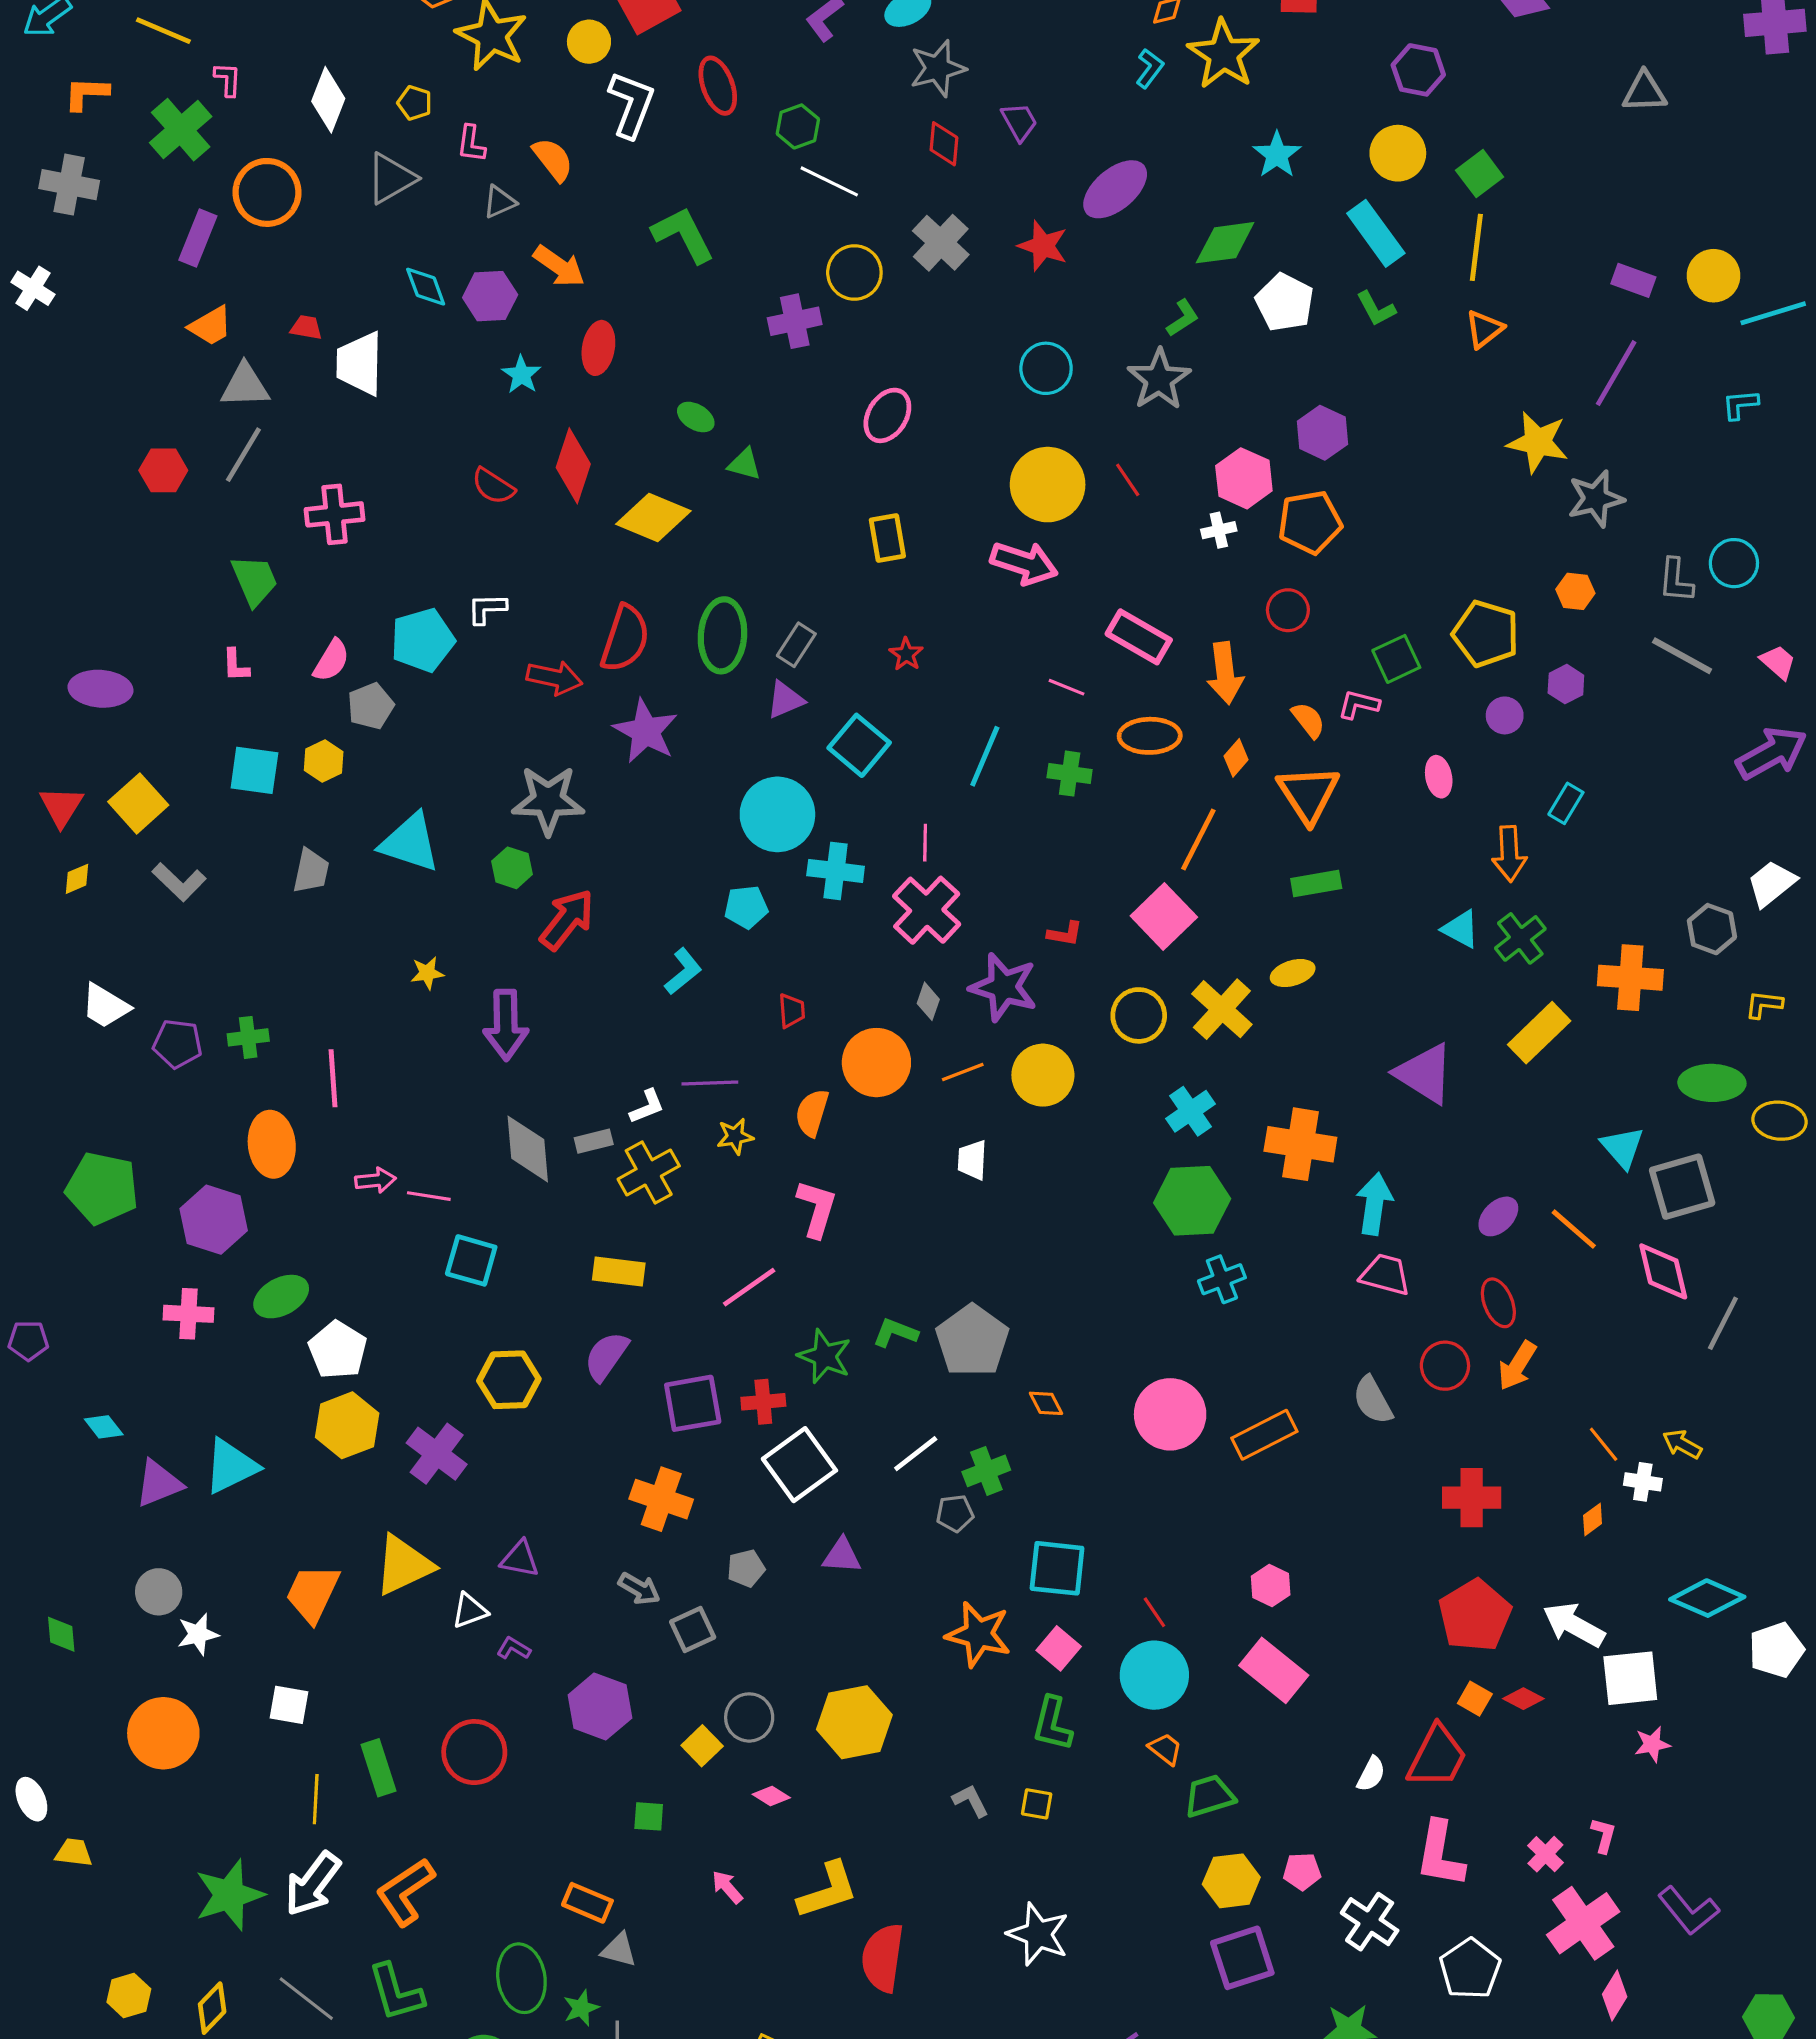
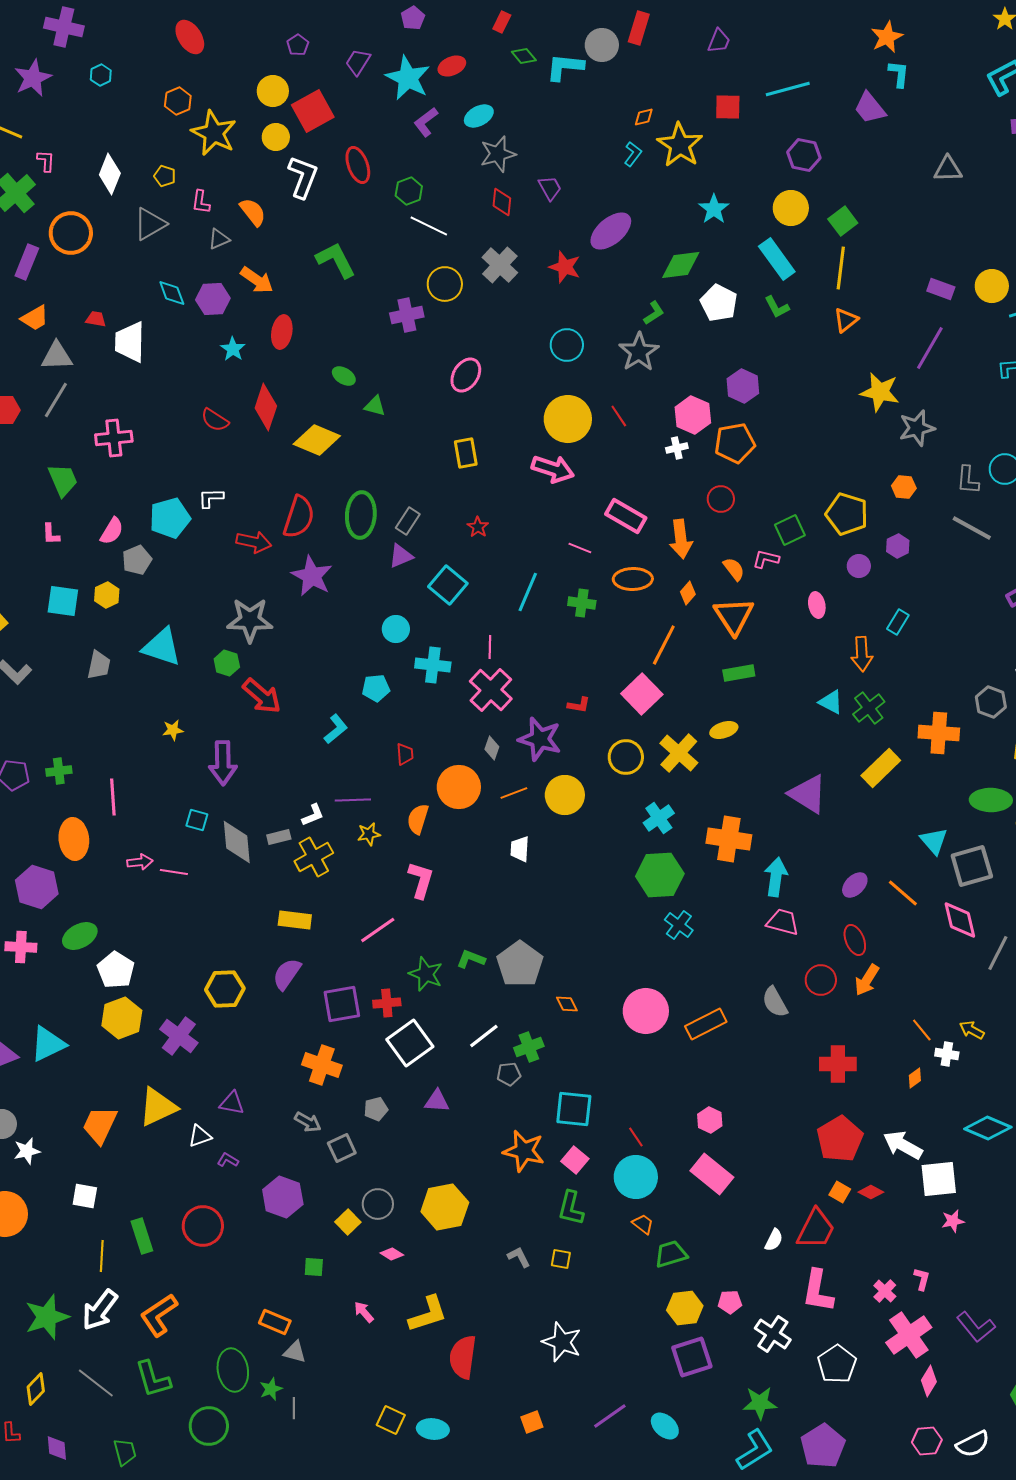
cyan circle: (777, 814) -> (396, 629), size x0.6
red arrow: (567, 920) -> (262, 696), turned 93
cyan square: (471, 1260) -> (197, 820), moved, size x0.7
cyan cross: (1222, 1279) -> (679, 925), turned -32

